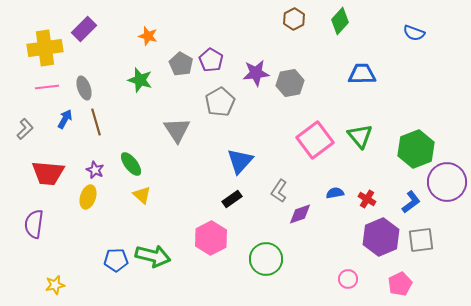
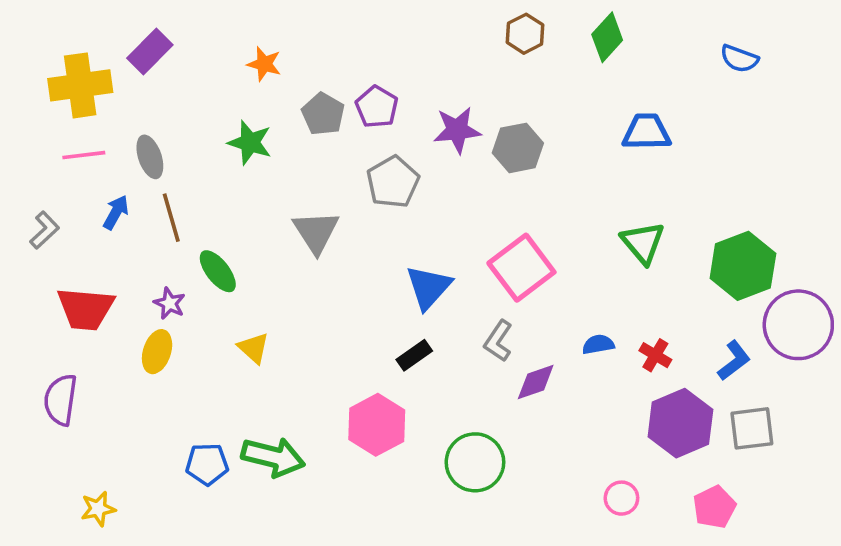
pink square: (315, 140) -> (521, 268), moved
green ellipse: (131, 164) -> (218, 271), moved

